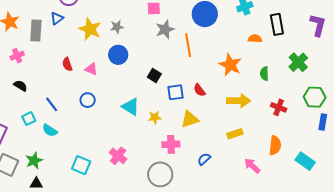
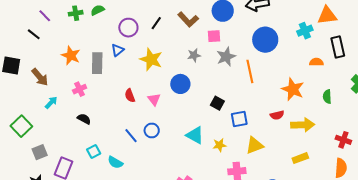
gray star: (117, 27) -> (194, 55), moved
pink triangle: (91, 69) -> (154, 99), turned 32
red semicircle: (199, 90) -> (277, 115), moved, turned -64
blue line: (52, 104) -> (131, 136), moved
red cross: (279, 107) -> (343, 140), moved

